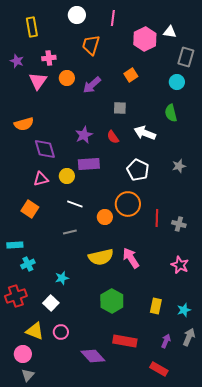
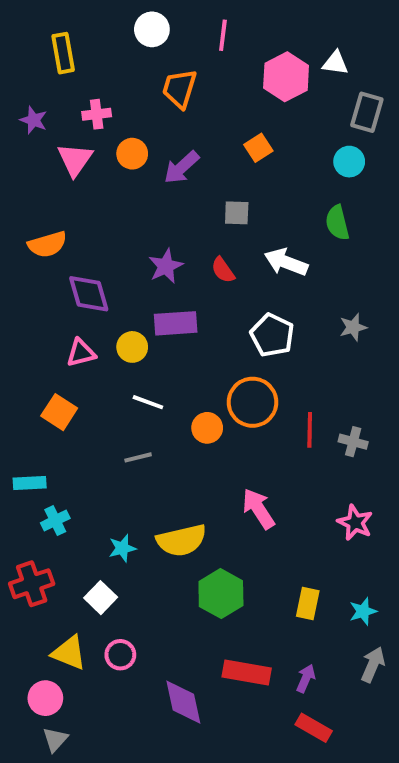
yellow semicircle: (101, 257) -> (181, 540), moved
purple arrow: (166, 341) -> (306, 678), moved
purple diamond: (93, 356) -> (183, 702), turned 30

